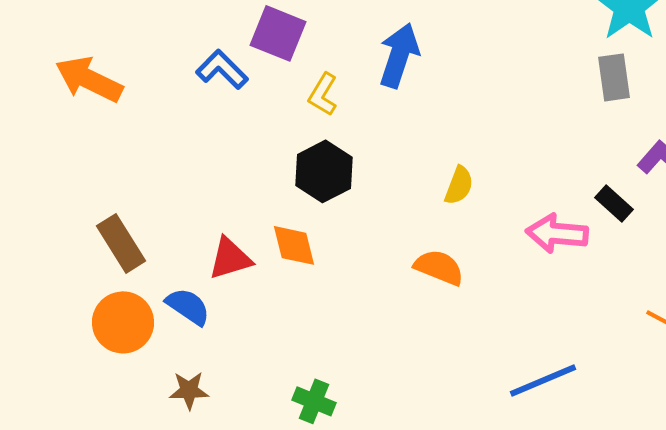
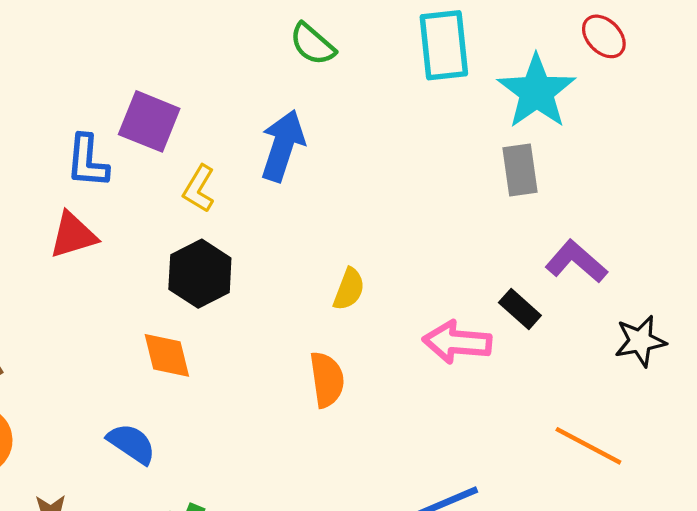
blue L-shape: (222, 69) -> (87, 161), turned -130
red triangle: (230, 258) -> (73, 235), moved
orange semicircle: (439, 267) -> (327, 380), turned 60
blue semicircle: (188, 306) -> (132, 444), moved

